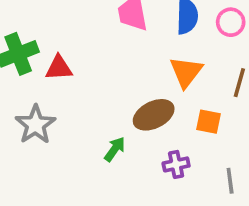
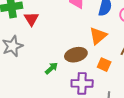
red triangle: (59, 68) -> (31, 19), turned 49
purple cross: (176, 164) -> (82, 83), size x1.5

